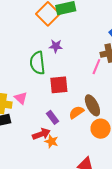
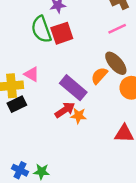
pink line: (96, 67) -> (117, 29), moved, turned 56
red square: (59, 85) -> (62, 33), moved
purple rectangle: (53, 117) -> (73, 88), size x1.6

